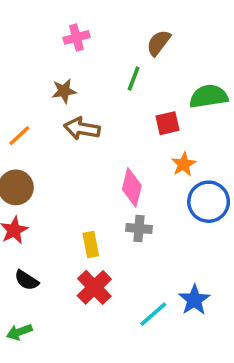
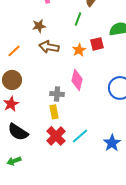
orange star: (184, 164) -> (79, 50), moved
gray cross: (139, 228) -> (57, 94), moved
black semicircle: (27, 280) -> (18, 132), size x1.5
cyan line: (153, 314) -> (80, 136), moved

